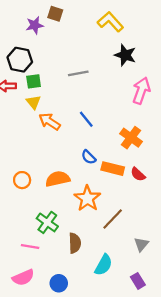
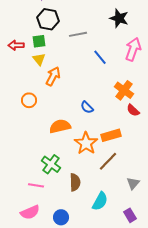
black hexagon: (20, 60) -> (48, 19), moved
blue line: (86, 119) -> (100, 57), moved
orange arrow: (50, 122) -> (53, 76), turned 84
orange rectangle: (113, 169) -> (111, 135), moved, turned -30
red semicircle: (138, 174) -> (133, 110), moved
orange circle: (22, 180) -> (29, 100), moved

